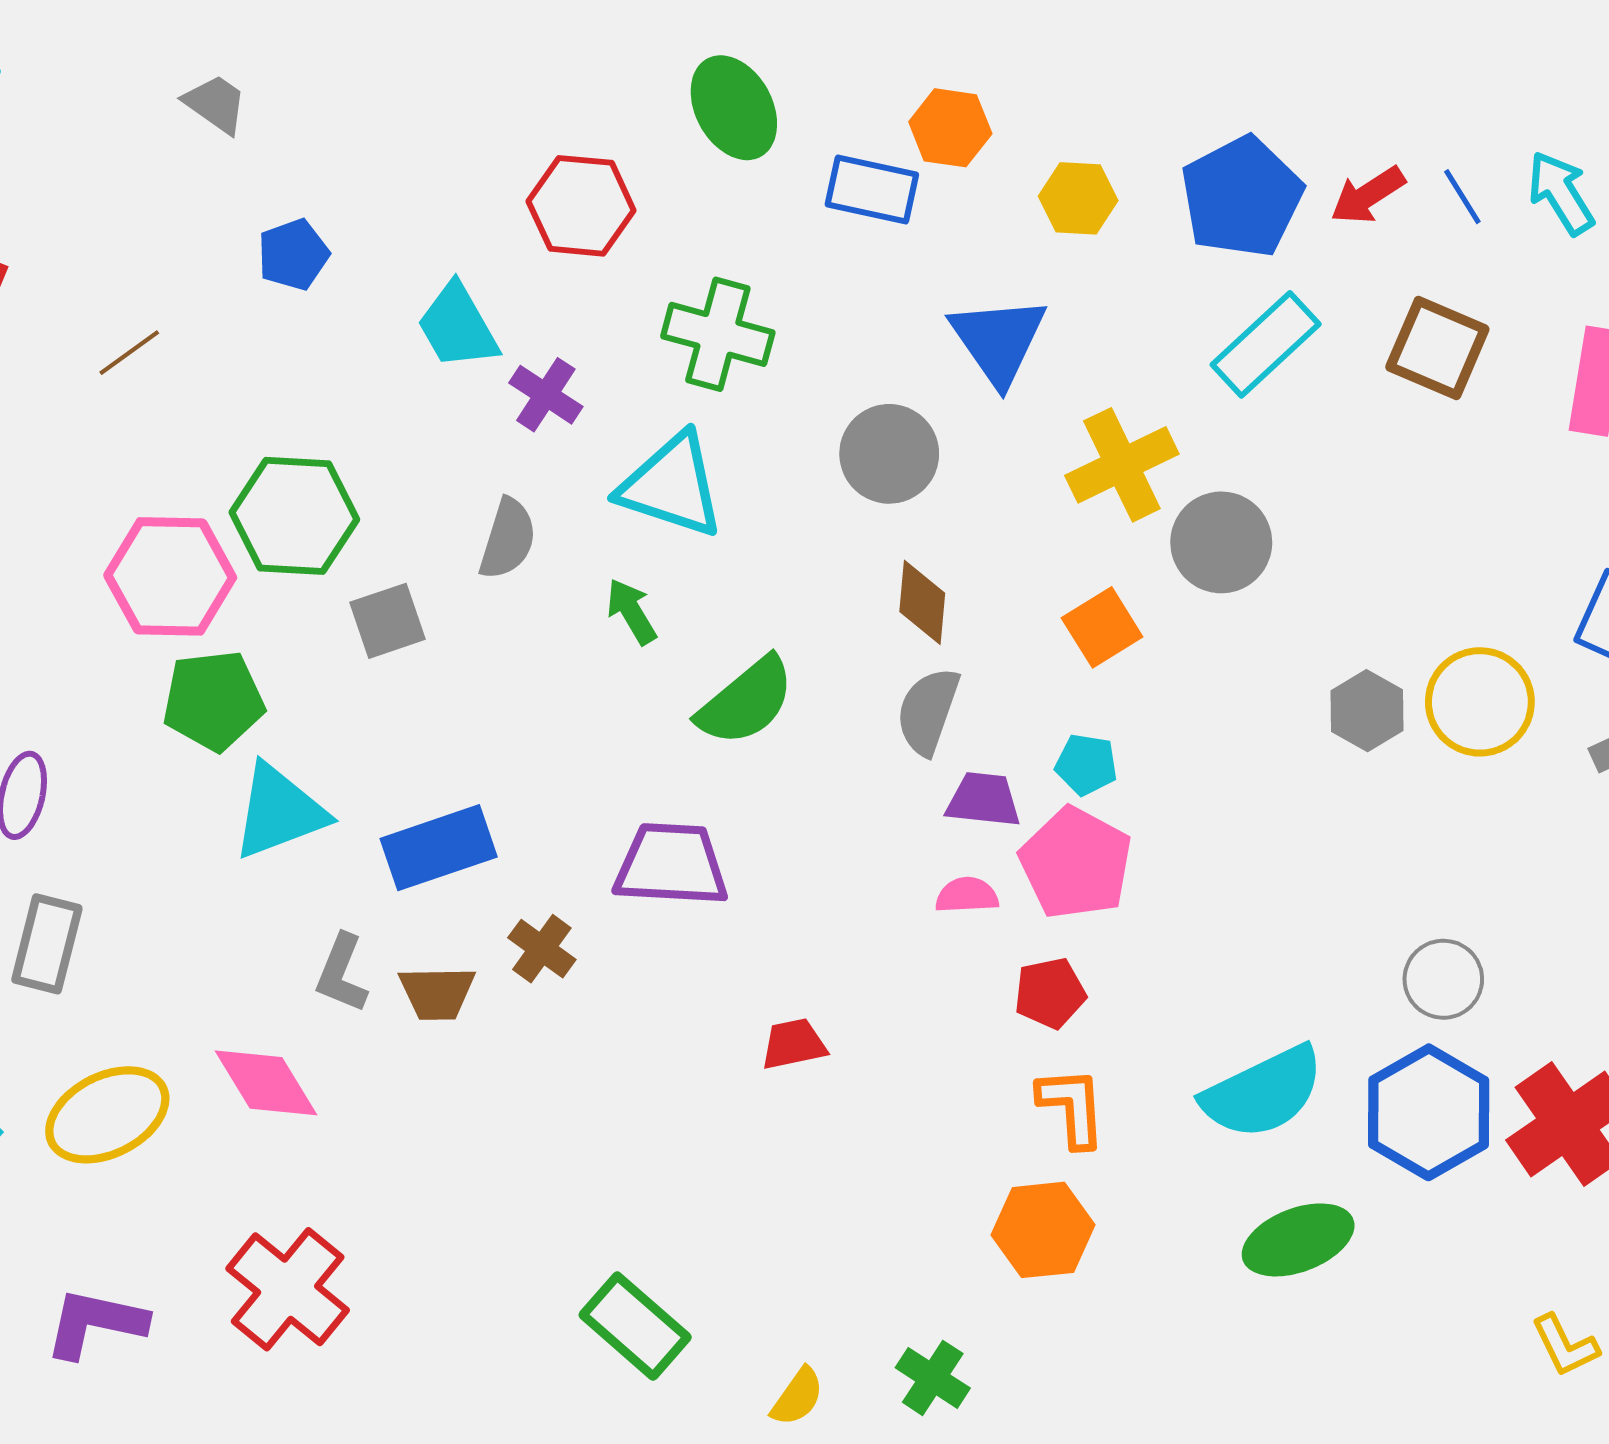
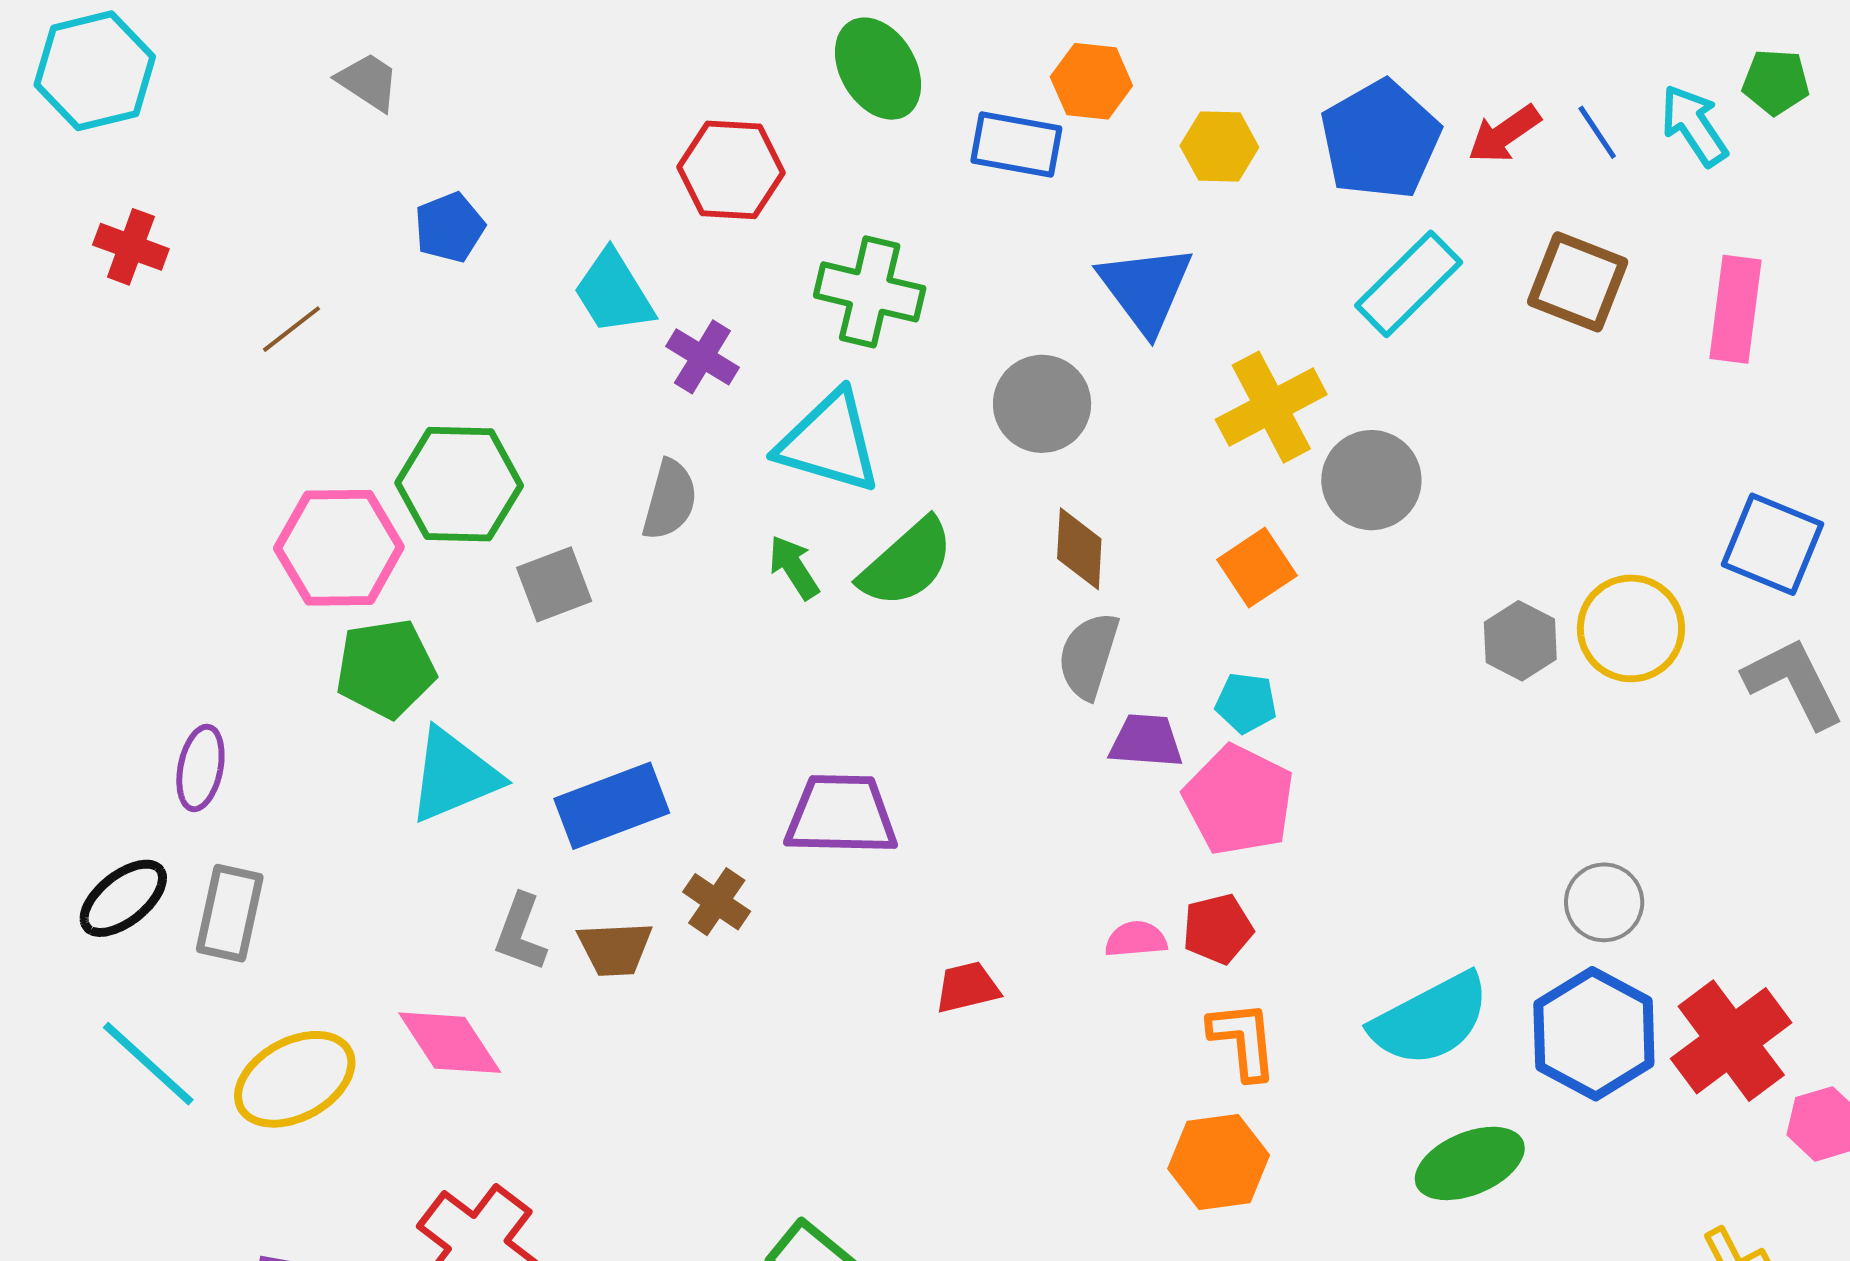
green semicircle: (746, 701) -> (907, 563), moved
pink semicircle: (967, 895) -> (1136, 939), moved

